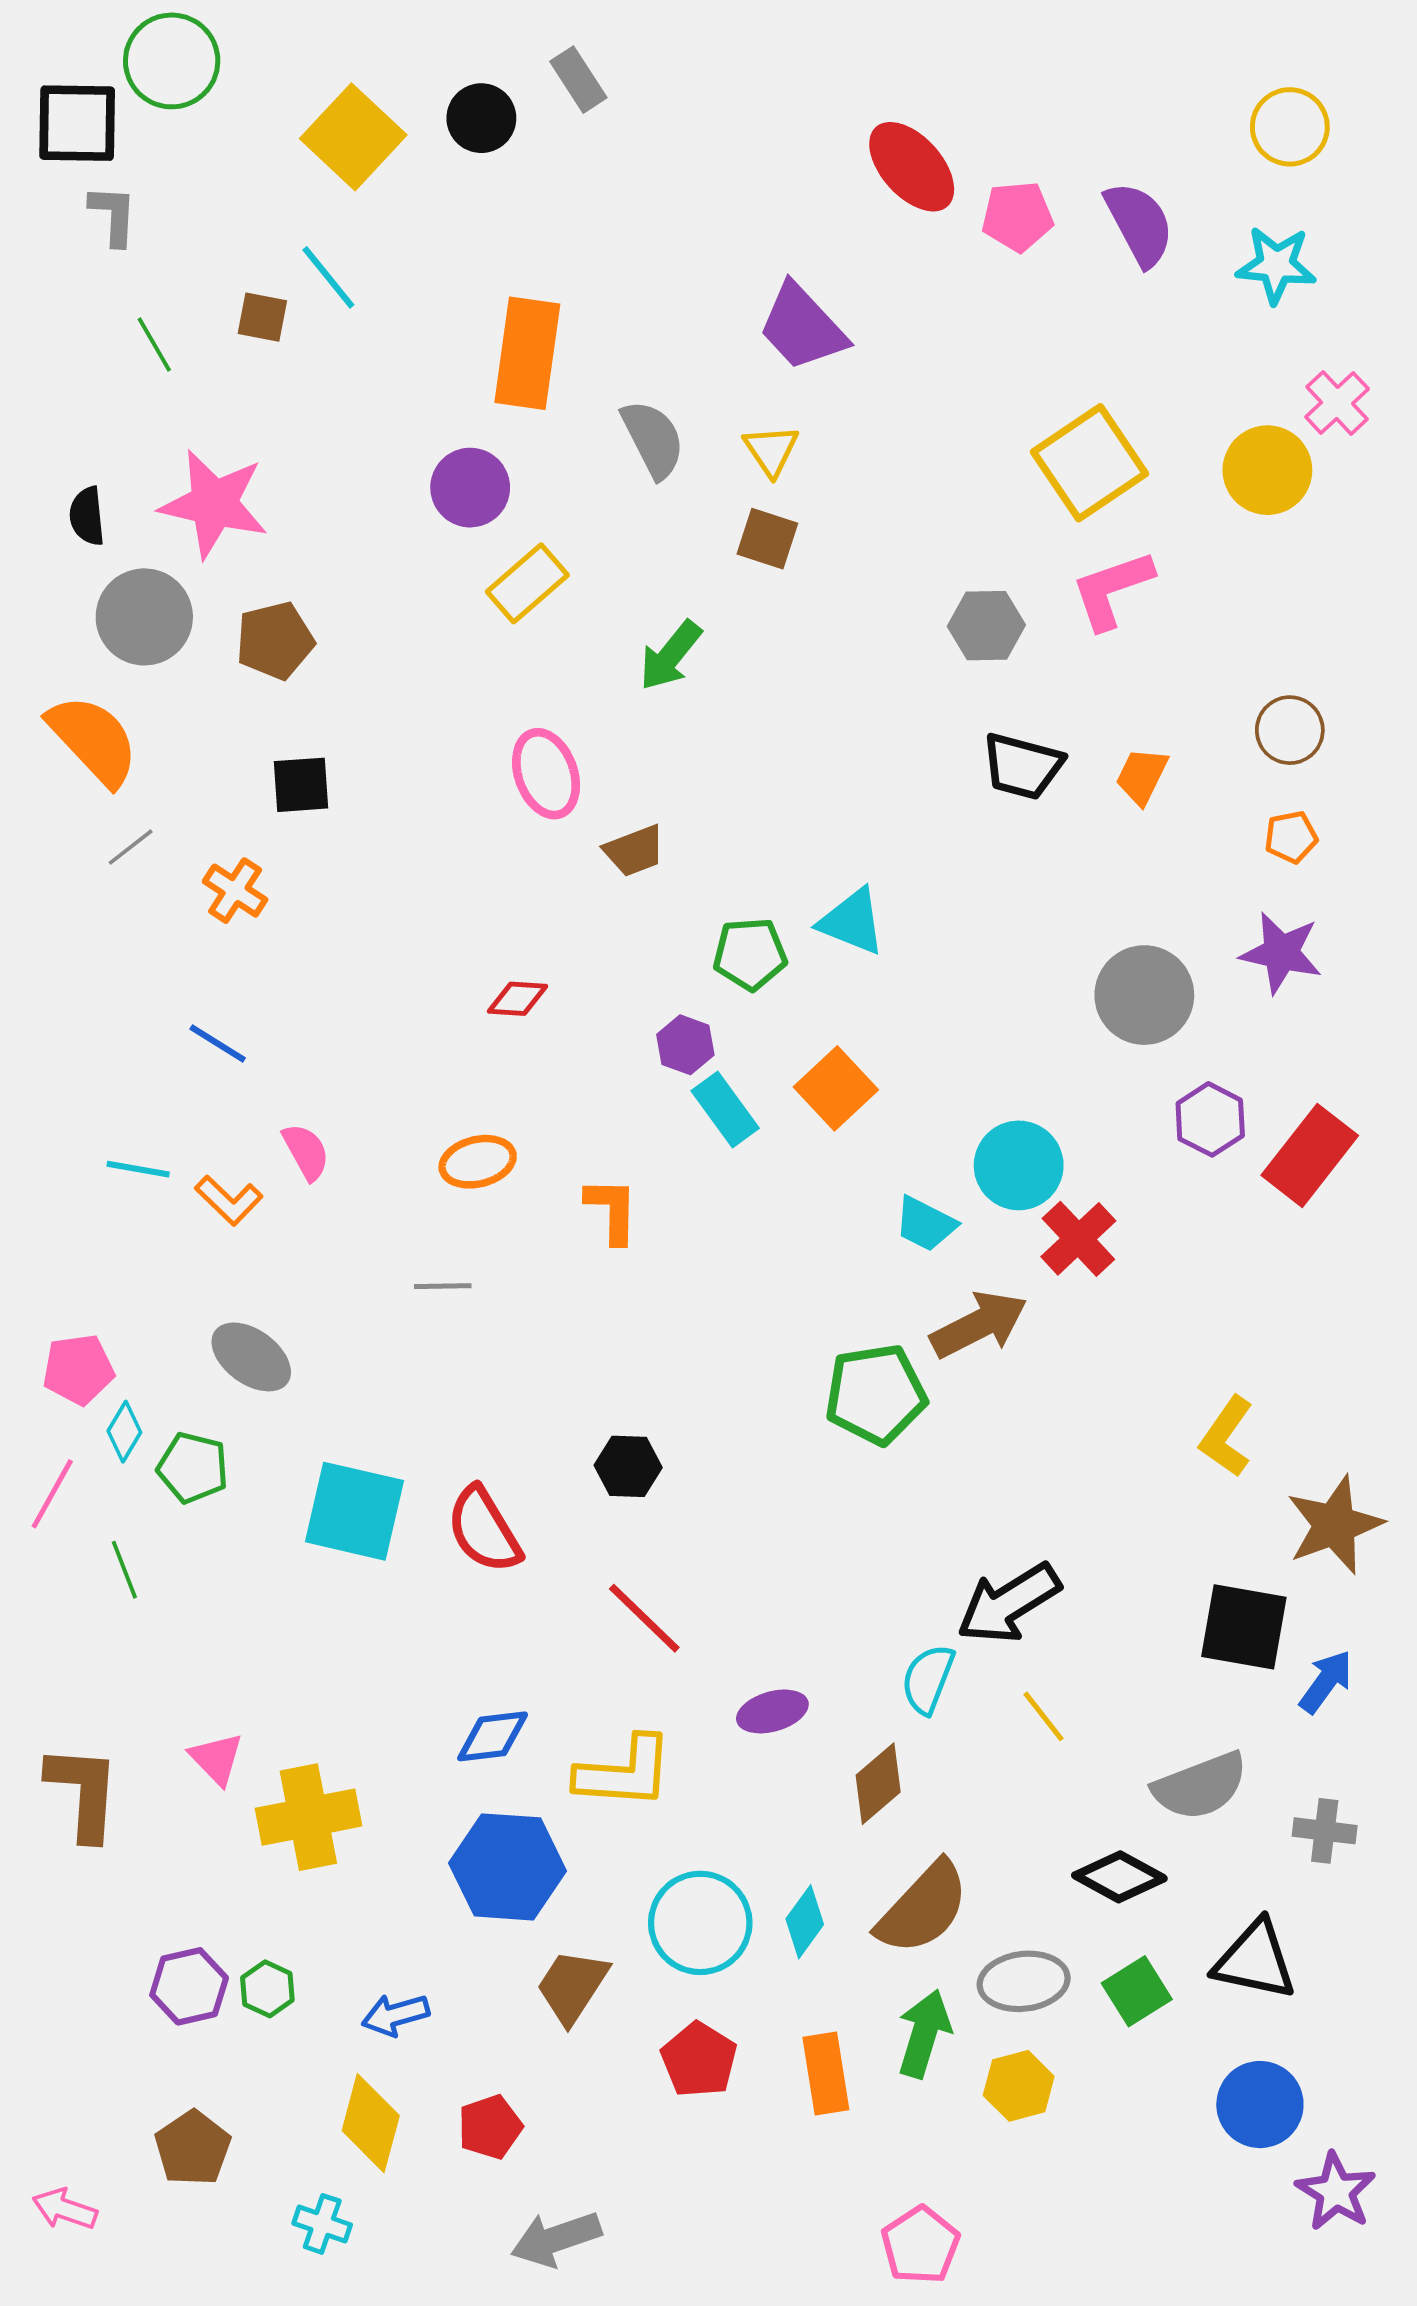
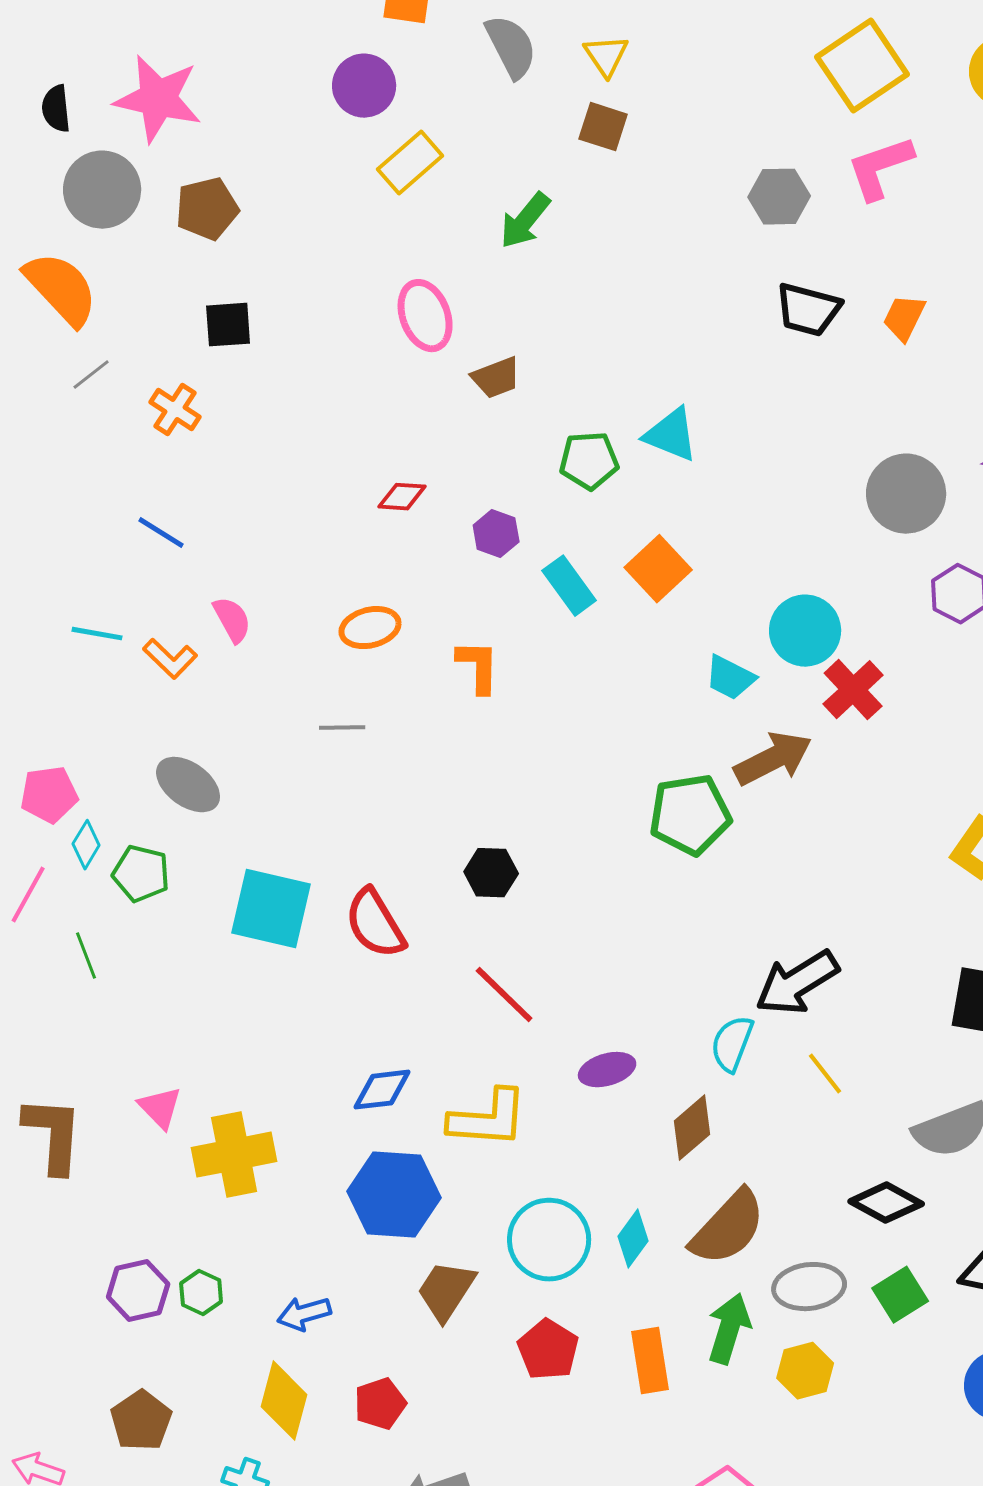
purple hexagon: (685, 1045) -> (496, 534), moved

